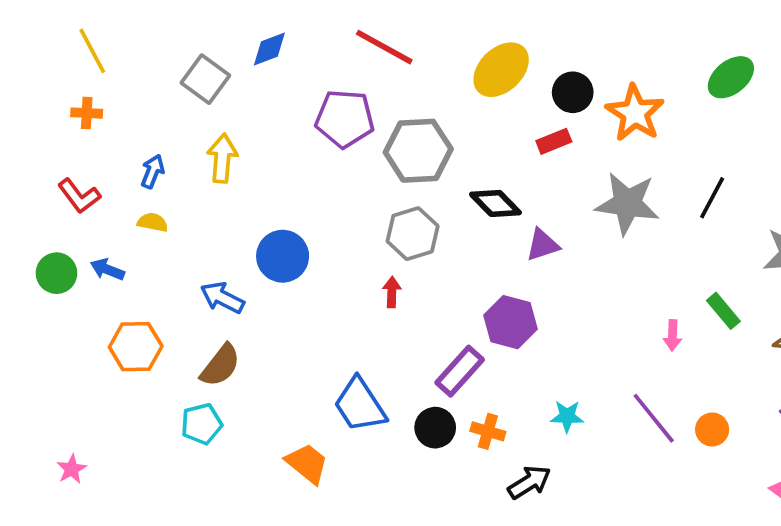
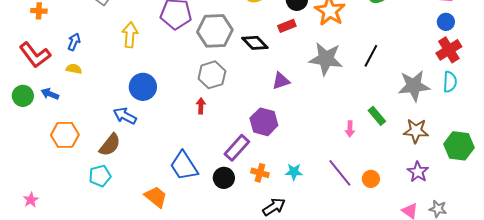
yellow arrow: (222, 158) -> (130, 35), moved
red L-shape: (79, 196) -> (35, 55), size x1.4
black diamond: (495, 203) -> (255, 43), moved
blue arrow: (222, 298) -> (125, 116), moved
orange cross: (488, 431) -> (260, 173), moved

